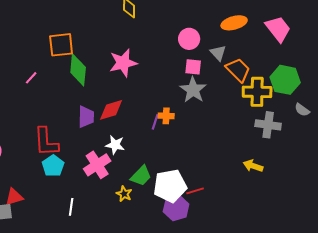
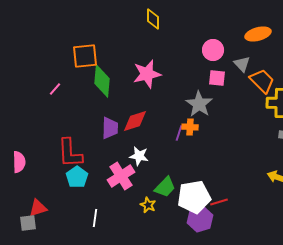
gray star: (193, 90) -> (199, 104), moved

